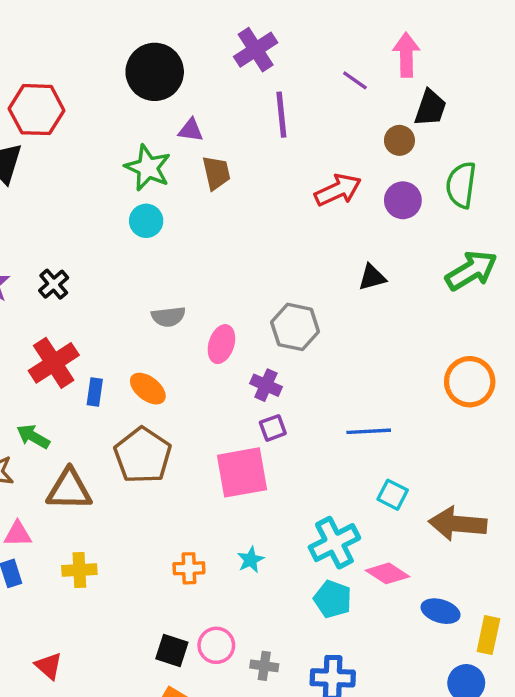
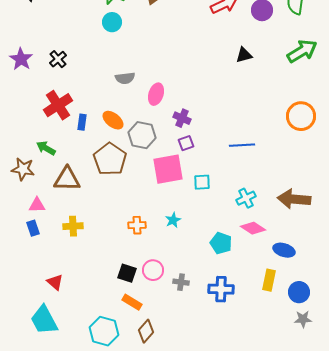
gray hexagon: (295, 327) -> (142, 135), moved
cyan square: (393, 495) -> (202, 182), moved, turned -30
cyan cross: (334, 543) -> (246, 198), moved, size x0.7
yellow rectangle: (488, 635) -> (269, 280), moved

